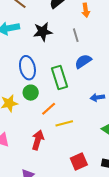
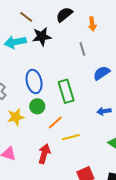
black star: (43, 32) -> (42, 37), moved
blue semicircle: (83, 61) -> (102, 73), moved

